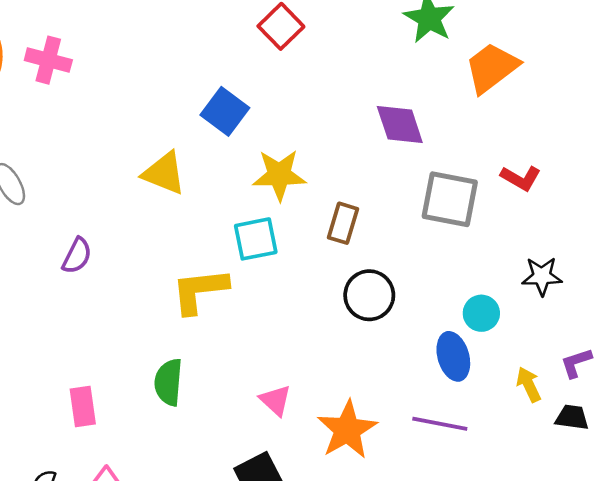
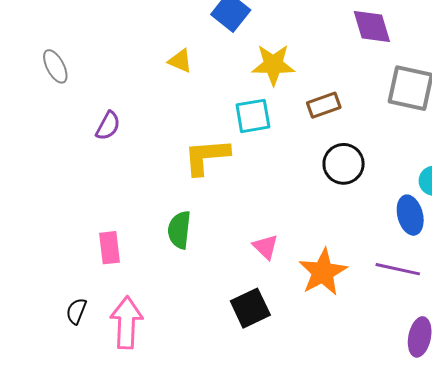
yellow triangle: (164, 173) -> (180, 61), size x0.7
brown rectangle: (343, 223) -> (324, 105), turned 52

